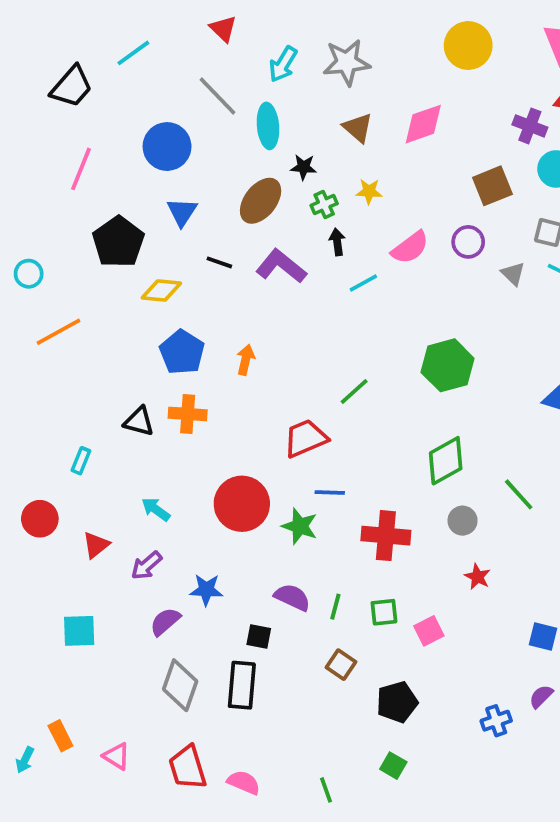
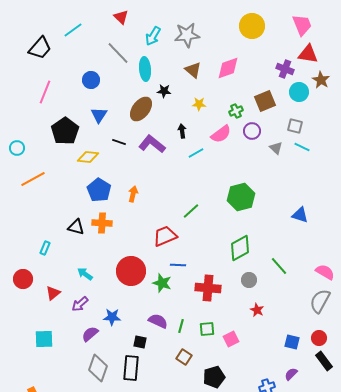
blue circle: (167, 147) -> (91, 80), size x0.7
green cross: (324, 204) -> (236, 111), moved

